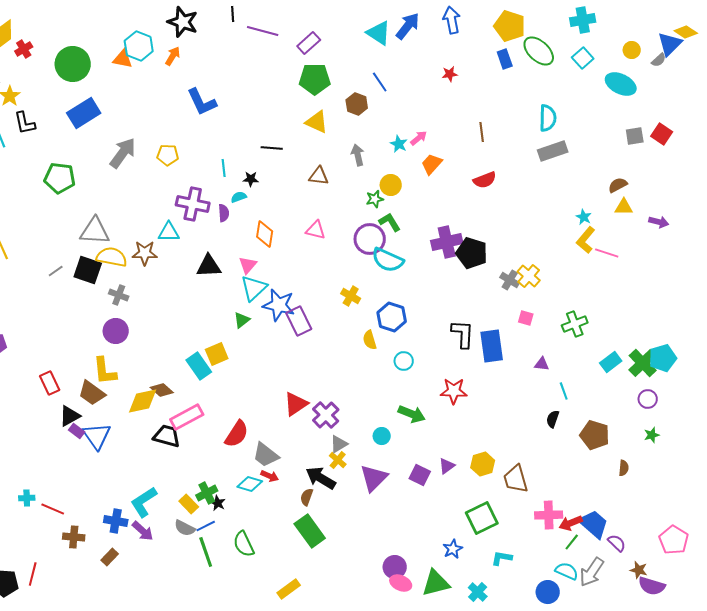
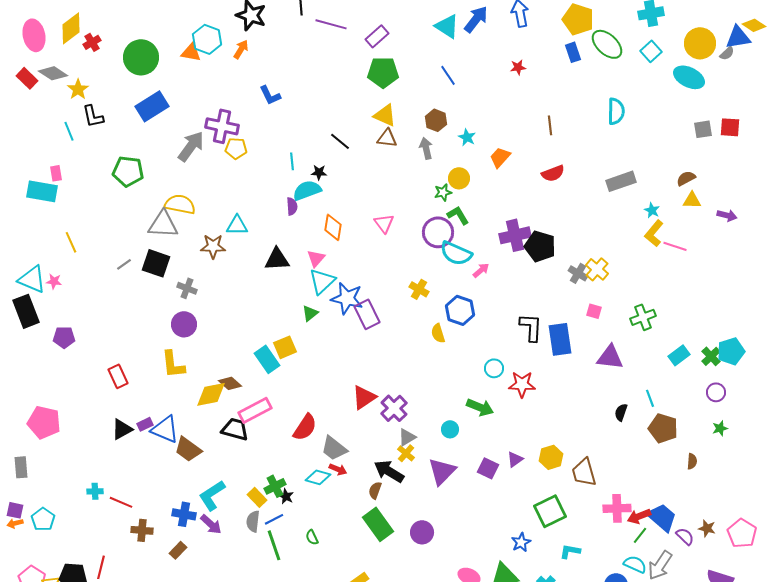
blue triangle: (670, 44) -> (738, 37), turned 36
yellow circle: (632, 50) -> (700, 43), size x1.8
blue L-shape: (202, 102) -> (270, 95), size x0.7
brown hexagon: (357, 104) -> (436, 120), moved
red square: (662, 134) -> (730, 127), turned -30
pink arrow: (419, 138) -> (481, 270), moved
black line: (272, 148) -> (340, 141), turned 35
gray rectangle: (553, 151) -> (621, 181), moved
brown triangle: (319, 176) -> (387, 138), moved
cyan semicircle: (239, 197) -> (307, 190), size x1.8
purple cross: (193, 204) -> (222, 126), moved
pink triangle: (316, 230) -> (384, 223), turned 40
yellow semicircle: (112, 257) -> (180, 204), moved
cyan circle: (404, 361) -> (494, 368), moved
green cross: (643, 363) -> (711, 356), size x0.7
purple triangle: (542, 364) -> (610, 357), size x1.8
cyan line: (564, 391) -> (650, 398), moved
brown trapezoid: (92, 393) -> (188, 449), moved
black triangle: (70, 416) -> (122, 429), moved
purple rectangle: (77, 431) -> (145, 424), turned -63
blue triangle: (97, 436) -> (165, 429), turned -32
gray semicircle: (185, 528) -> (253, 521), turned 70
green semicircle: (244, 544) -> (312, 537), size x0.6
purple circle: (395, 567) -> (422, 532), moved
brown star: (639, 570) -> (707, 528), moved

